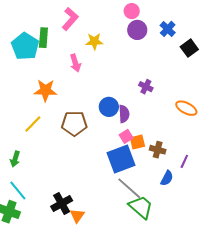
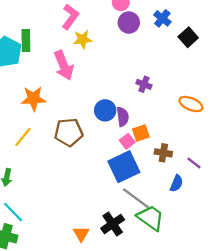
pink L-shape: (70, 19) -> (70, 17), moved
pink arrow: (75, 63) -> (64, 65), size x1.5
orange square: (137, 142) -> (141, 133), moved
purple line: (184, 161) -> (194, 163), turned -72
black cross: (62, 203) -> (113, 224), moved

